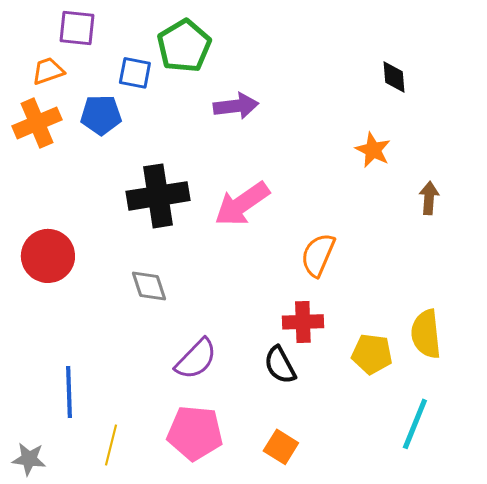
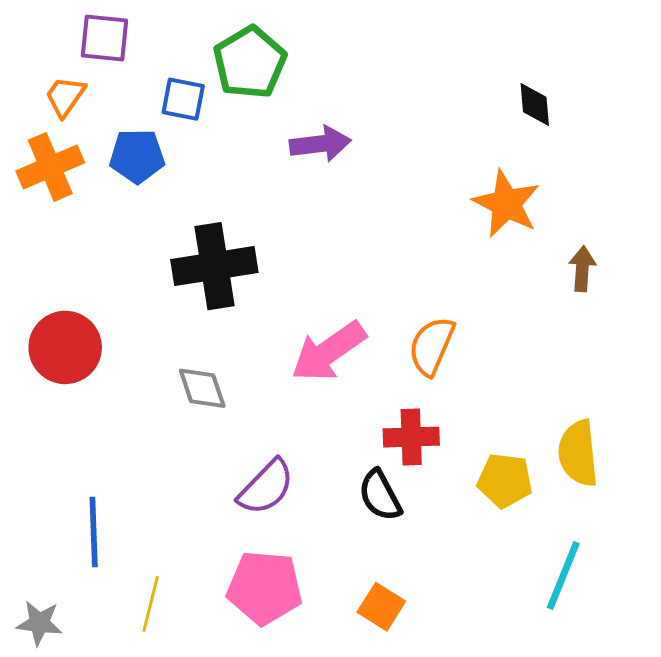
orange trapezoid: (48, 71) -> (65, 96), turned -36
orange star: (373, 150) -> (506, 204), size x1.4
pink arrow: (242, 204) -> (328, 352), moved

